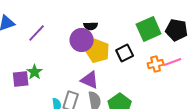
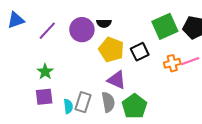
purple circle: (82, 40) -> (82, 30), moved
purple square: (21, 79) -> (44, 97), moved
purple triangle: (90, 80) -> (117, 80), moved

